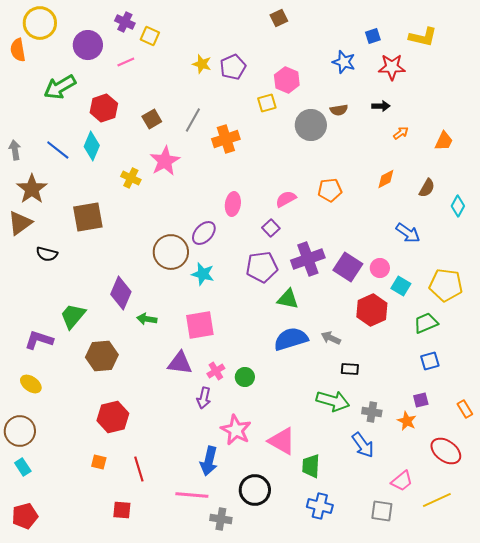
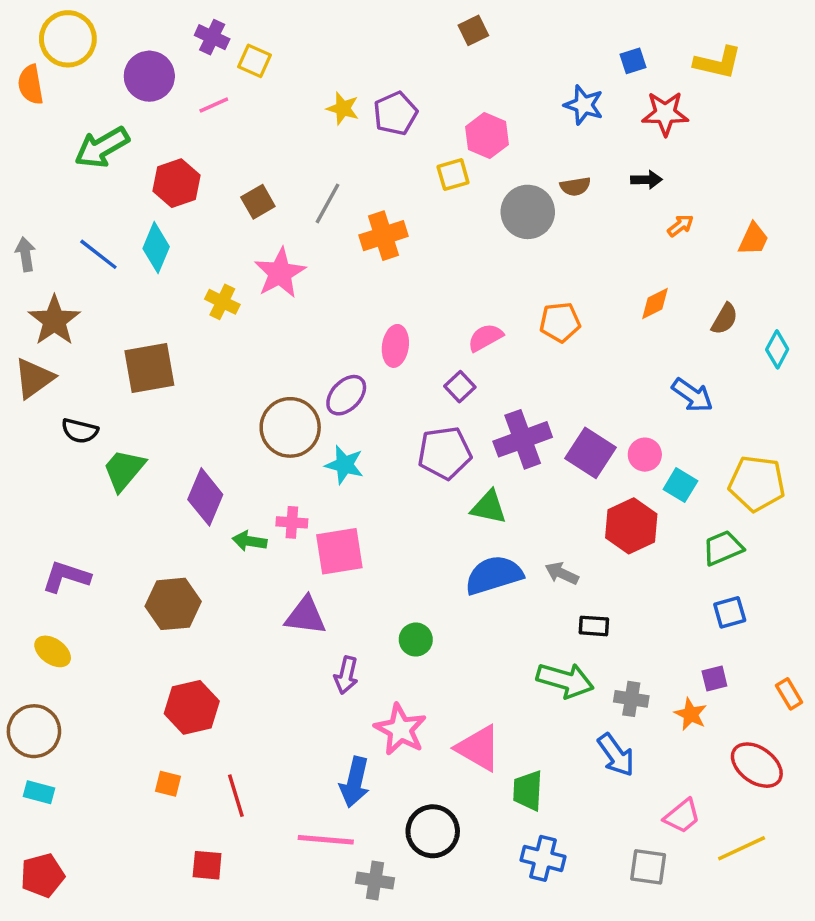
green trapezoid: (73, 316) -> (124, 470), moved
pink cross: (216, 371) -> (292, 522), moved, turned 36
cyan rectangle: (23, 467) -> (39, 792), turned -42

